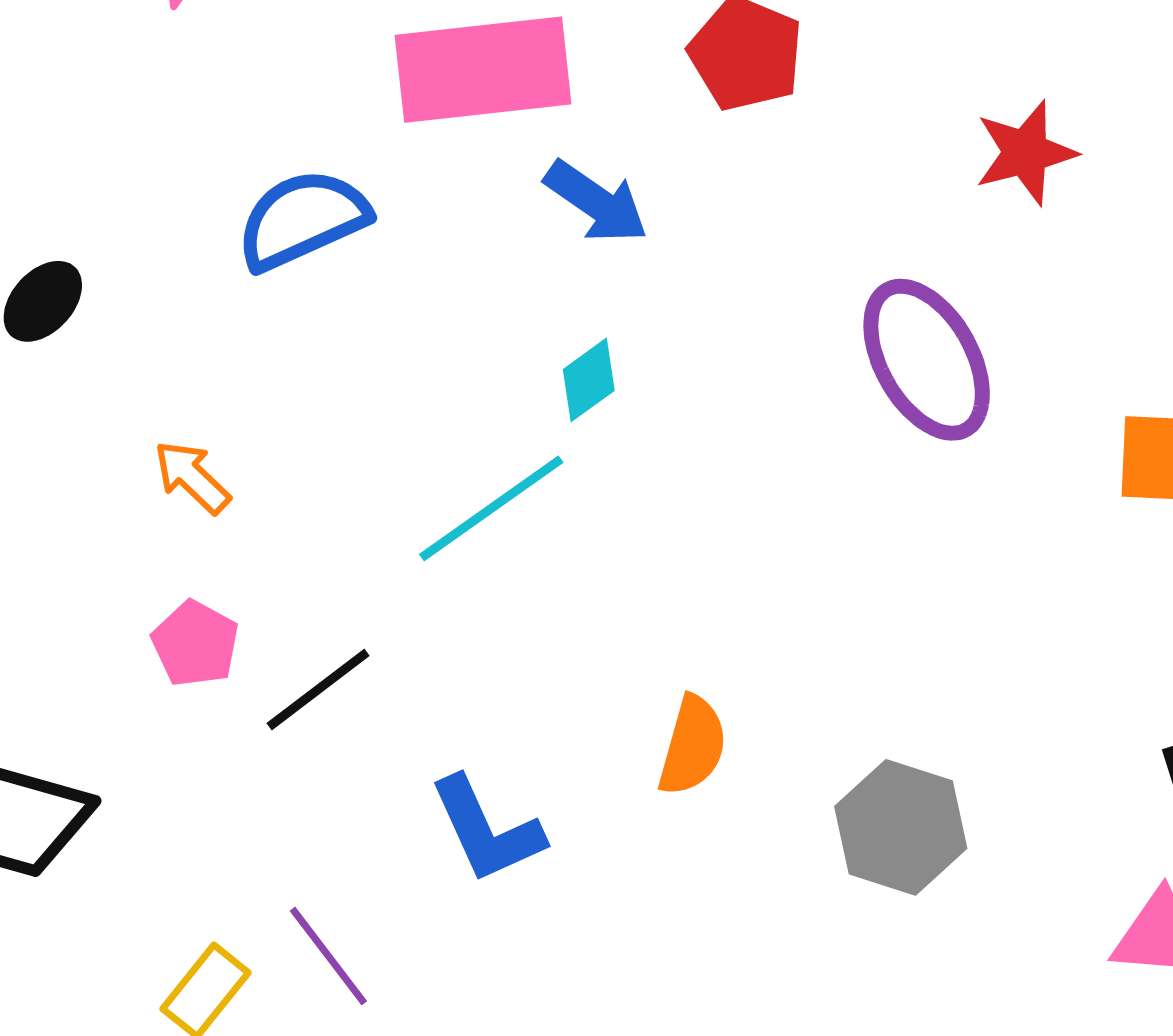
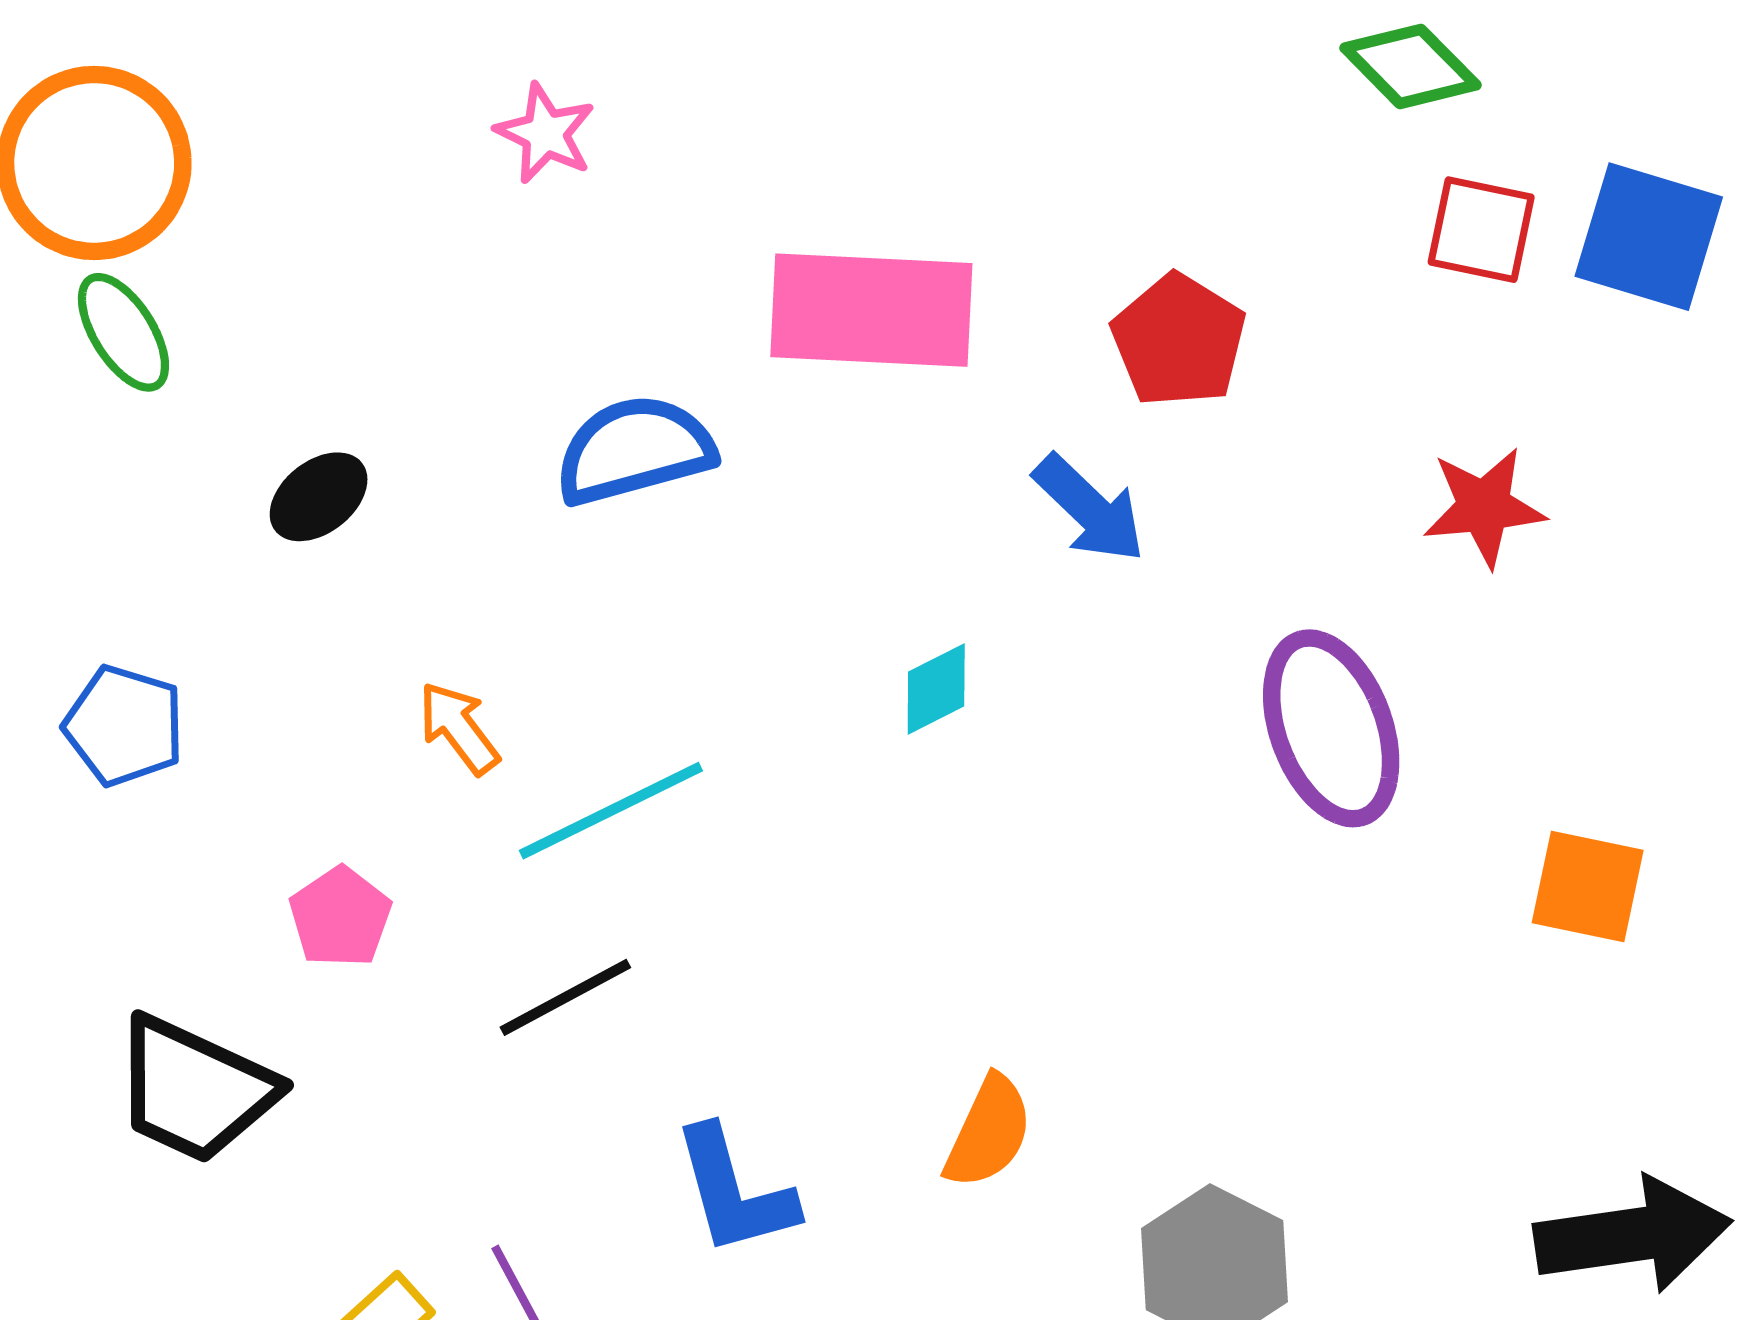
blue arrow: (596, 202) -> (1089, 509), moved
cyan line: (491, 508) -> (611, 811), moved
pink pentagon: (195, 644) -> (340, 917), moved

